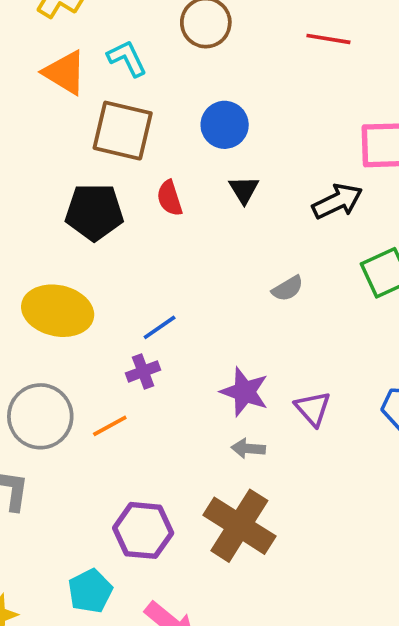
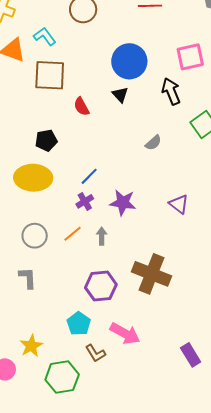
blue circle: (225, 125) -> (129, 61), moved, size x1.4
black arrow: (337, 201) -> (171, 91), turned -76
black pentagon: (94, 212) -> (46, 140), moved, size x0.7
purple star: (244, 392) -> (123, 203), moved
gray circle: (40, 416) -> (35, 236), size x0.7
gray arrow: (248, 449) -> (102, 236), moved, turned 96

